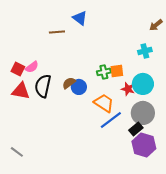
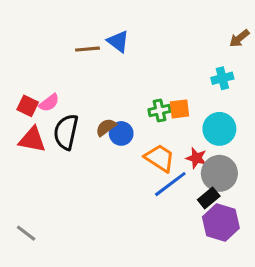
blue triangle: (80, 18) -> (118, 41), moved
red star: (128, 89) -> (196, 158), moved

